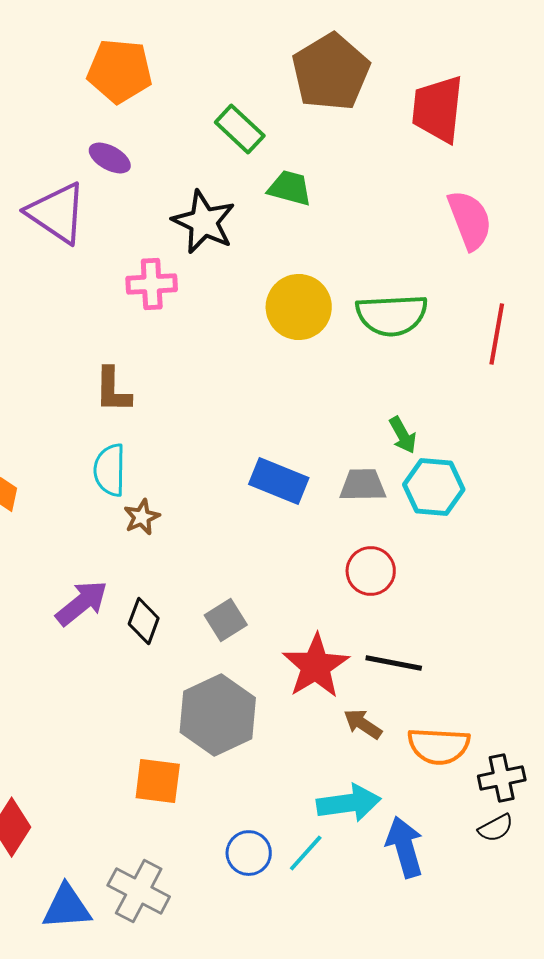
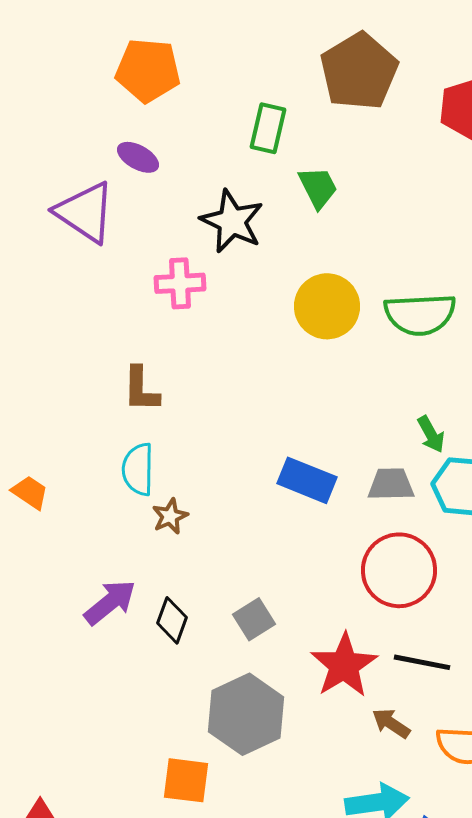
green rectangle: (240, 129) -> (268, 128), turned 60
green trapezoid: (290, 188) -> (318, 187), turned 48
red circle: (371, 571) -> (399, 570), size x1.5

